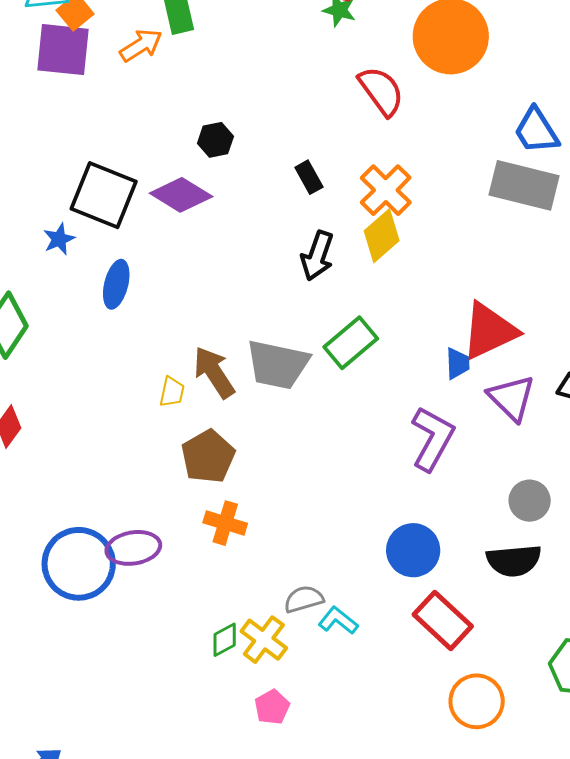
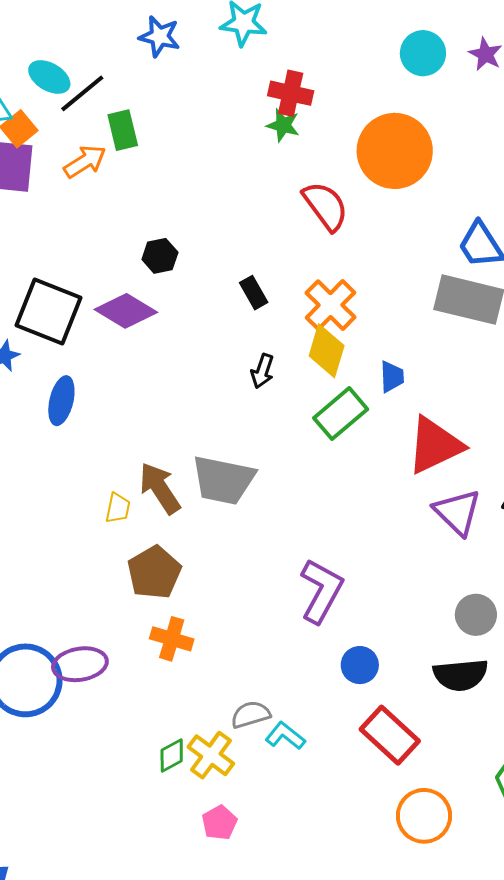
yellow diamond: (382, 236) -> (327, 351), turned -32
black arrow: (317, 256) -> (262, 371), size x0.7
green rectangle: (351, 343) -> (341, 414), moved
blue trapezoid: (458, 363) -> (392, 377), moved
purple L-shape: (432, 439) -> (321, 591), moved
blue circle: (413, 550) -> (360, 665), size x0.7

